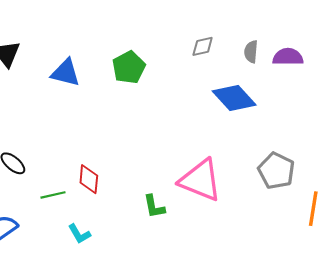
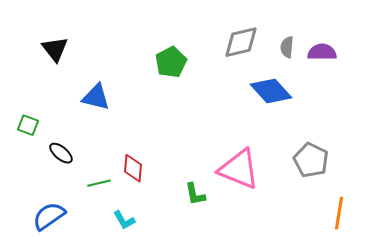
gray diamond: (203, 46) -> (241, 42), size x1.6
blue triangle: (66, 73) -> (96, 97), moved
orange line: (313, 209) -> (339, 213), moved

